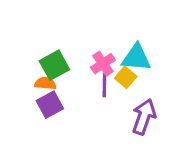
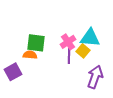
green square: (54, 65) -> (36, 43), turned 36
purple square: (50, 105) -> (13, 72), moved

